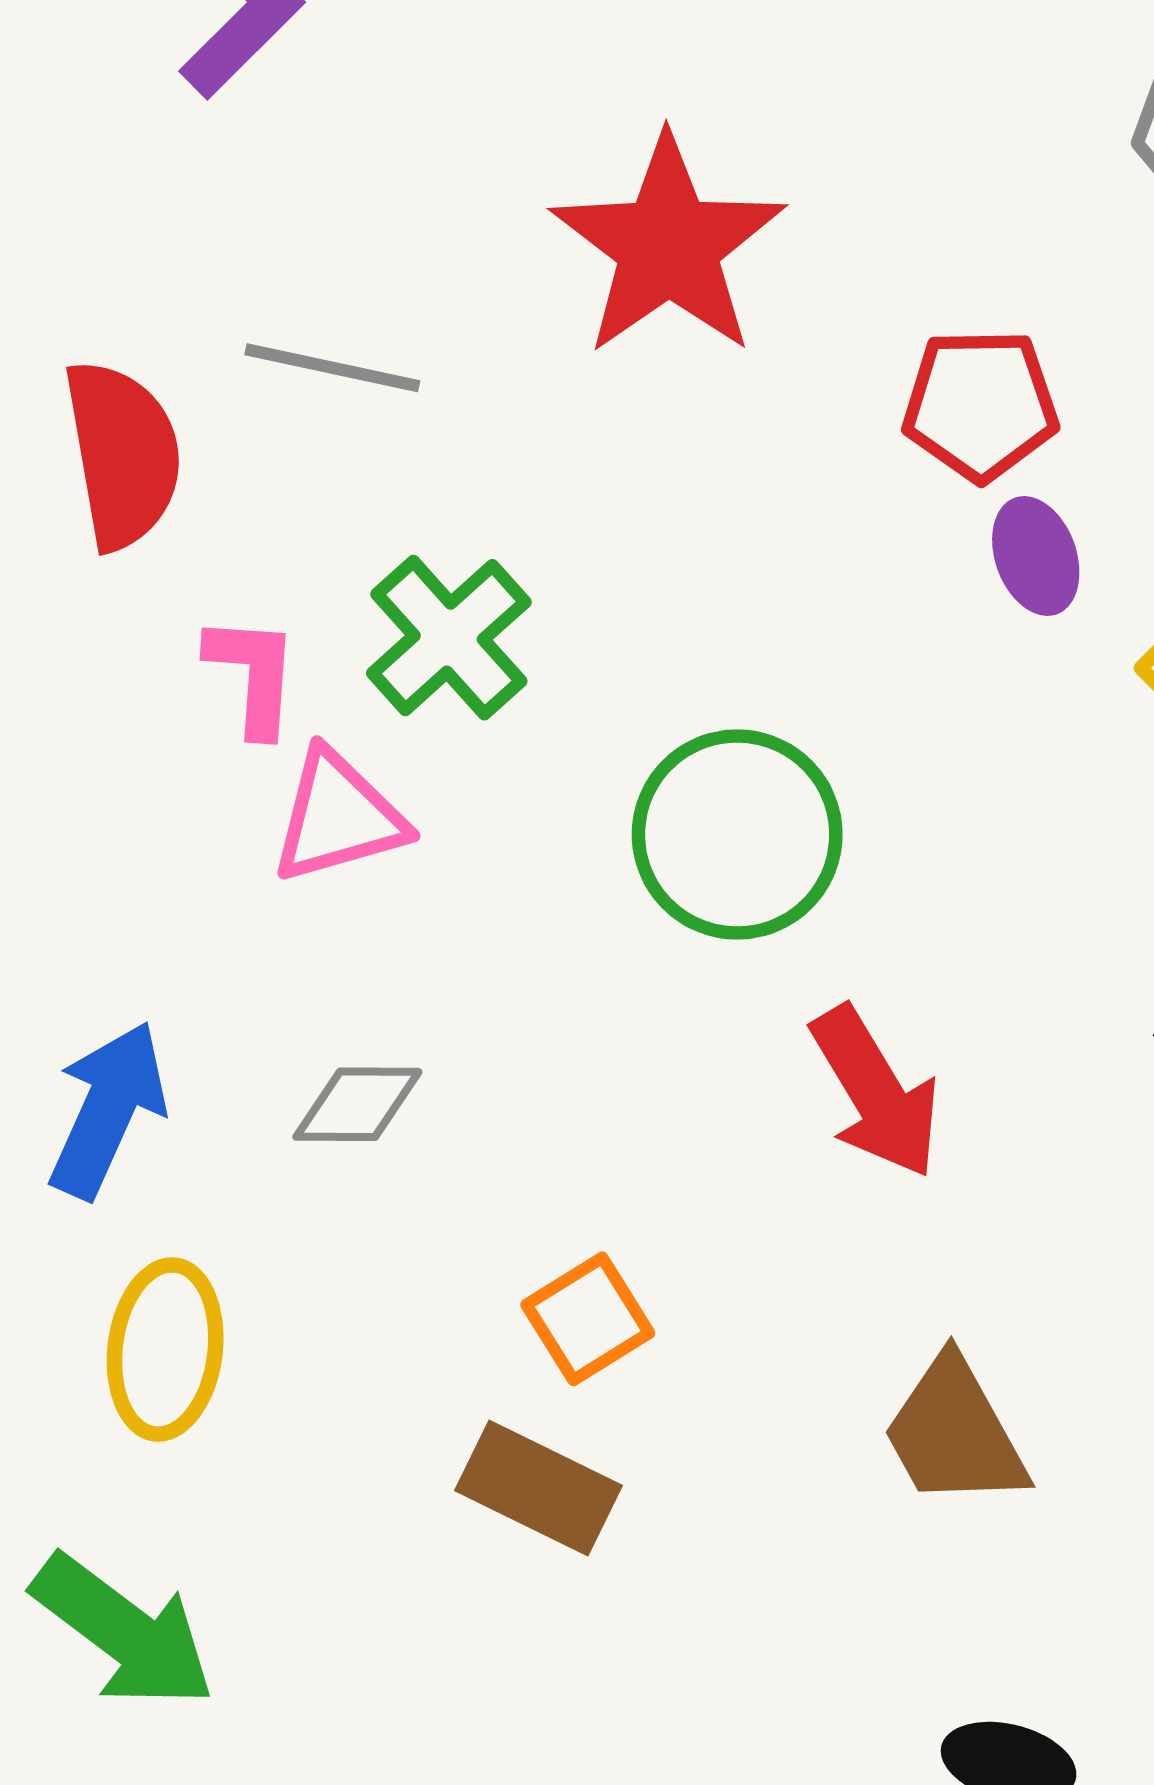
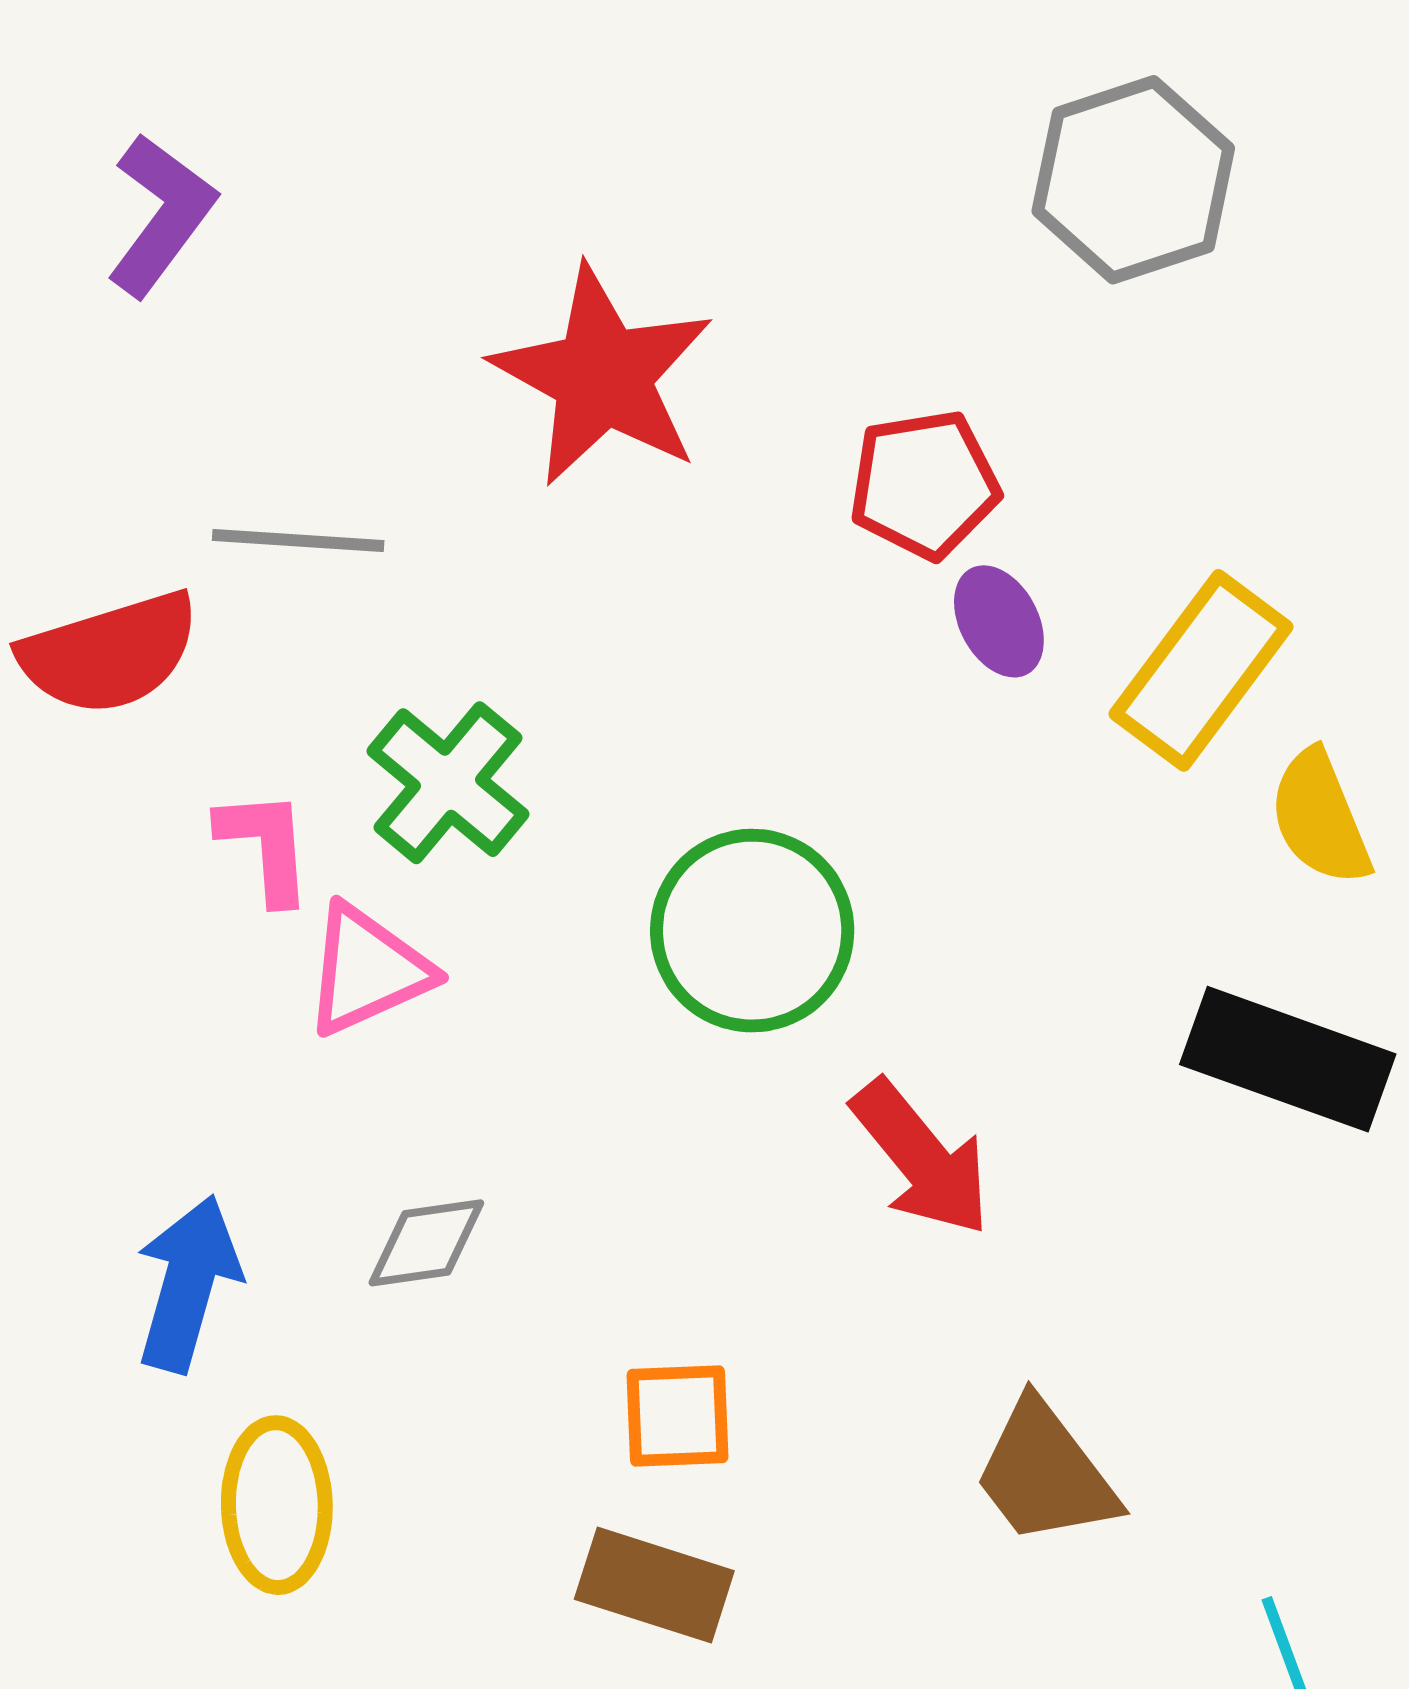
red semicircle: (123, 454) -> (109, 653), turned 91
orange square: (588, 1319) -> (678, 1416), turned 38

